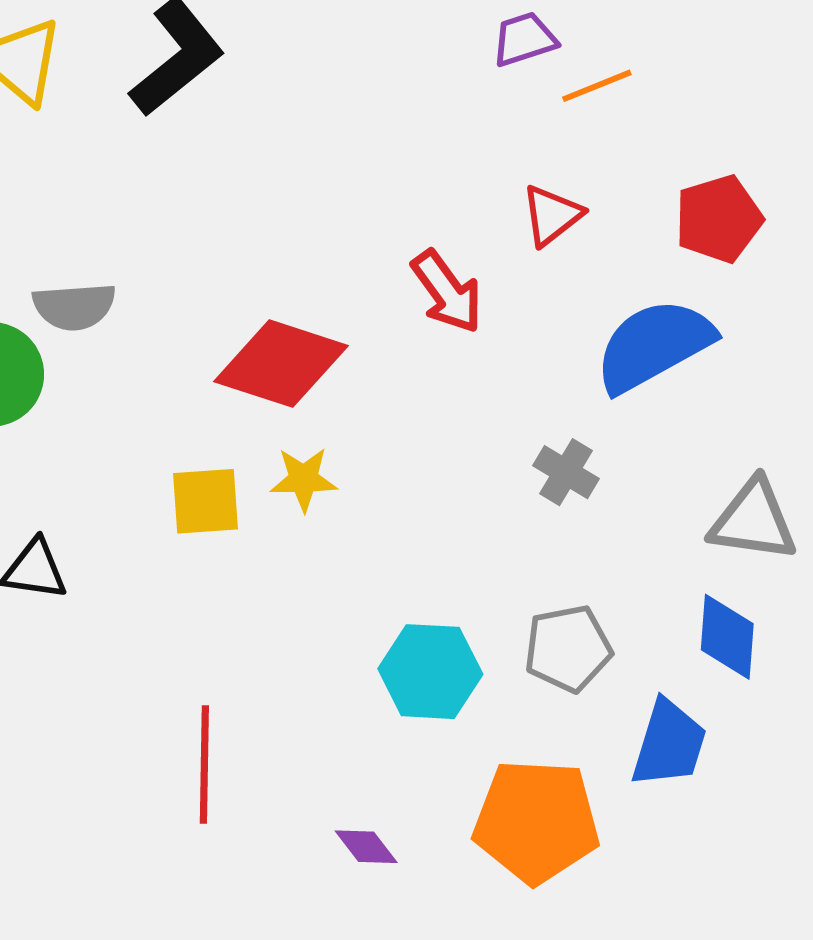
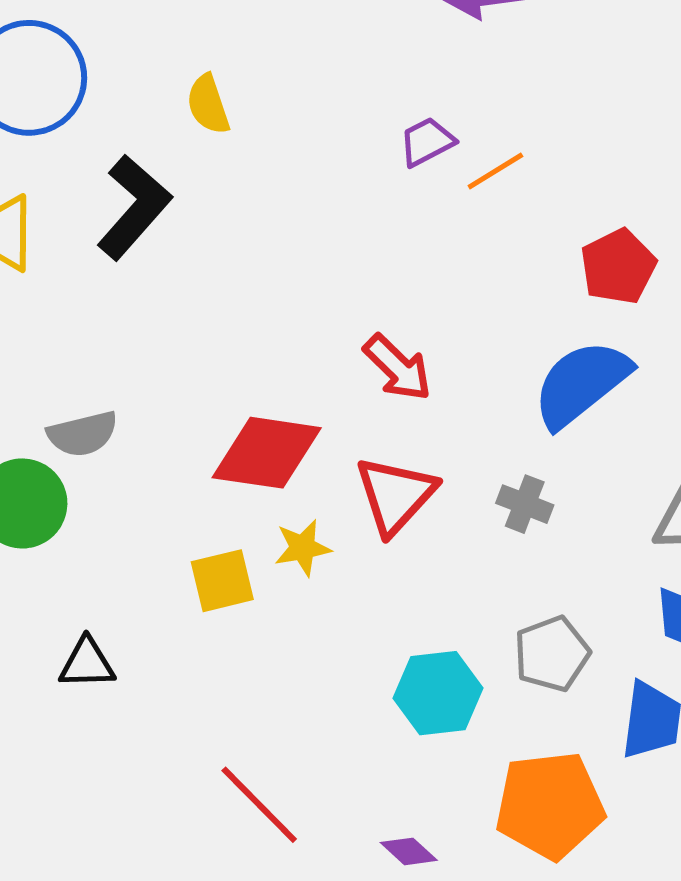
red triangle: (552, 215) -> (395, 495), moved, size x1.5
red line: (204, 765) -> (259, 805), turned -36

